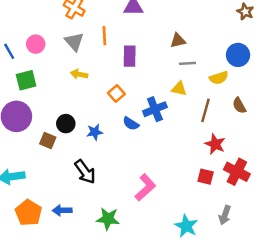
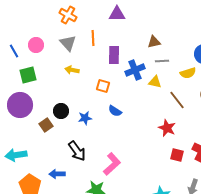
orange square: (116, 93) -> (103, 86), turned -32
blue cross: (155, 109) -> (135, 70), moved
brown line: (206, 110) -> (177, 100), turned -54
brown square: (48, 140) -> (46, 125), turned 32
red star: (215, 144) -> (167, 128), moved
pink L-shape: (145, 187) -> (112, 164), moved
blue arrow: (62, 210) -> (57, 174), moved

